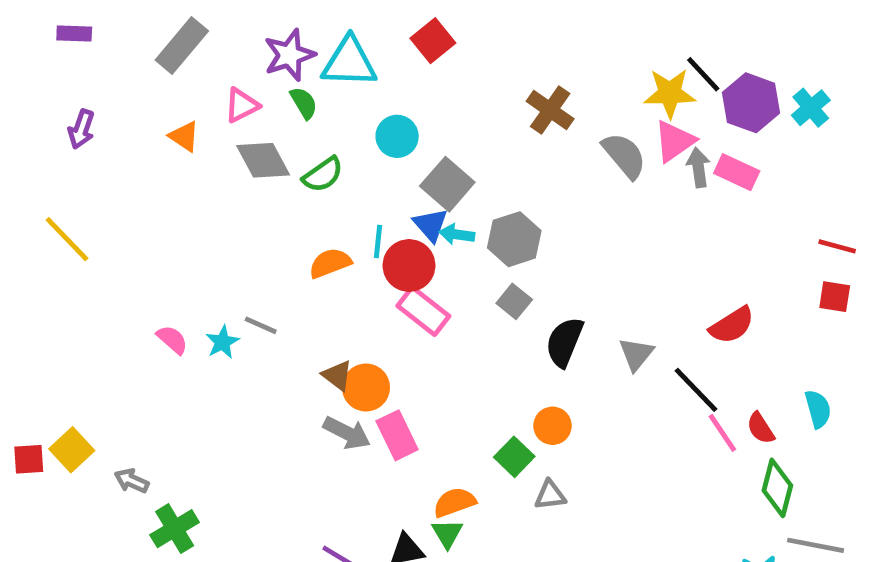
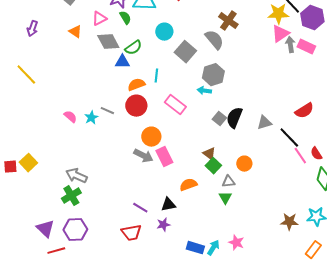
gray semicircle: (624, 155) -> (214, 40), moved
blue triangle: (431, 225) -> (122, 62), moved, turned -49
cyan arrow: (457, 234) -> (204, 91), moved
red circle: (409, 266) -> (136, 106), moved
gray square: (514, 301) -> (219, 119), moved
gray triangle: (636, 354) -> (264, 123), turned 35
brown triangle: (337, 376) -> (209, 154), moved
orange circle: (553, 426) -> (244, 164), moved
gray arrow: (132, 481) -> (76, 176), moved, size x1.5
green triangle: (447, 533) -> (225, 198), moved

